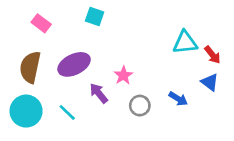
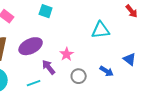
cyan triangle: (185, 42) -> (101, 30), moved
red arrow: (212, 55) -> (132, 11), moved
cyan line: (67, 112) -> (34, 83), moved, turned -64

